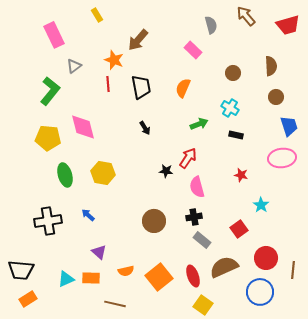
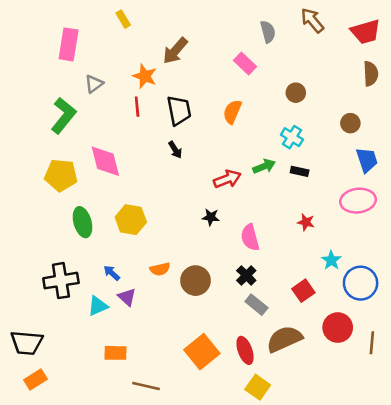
pink rectangle: (54, 35) -> (69, 44), turned 35
brown semicircle: (271, 66) -> (371, 74), moved
green arrow: (199, 124) -> (264, 166), moved
black arrow: (145, 128) -> (175, 150), moved
red arrow: (188, 158) -> (227, 179), moved, turned 35
black cross: (194, 217) -> (246, 275), turned -35
purple triangle: (99, 252) -> (127, 297), moved
orange semicircle: (126, 271) -> (160, 269), moved
cyan triangle: (66, 279) -> (98, 306), moved
blue circle: (260, 292) -> (361, 283), moved

